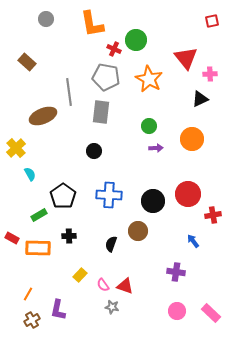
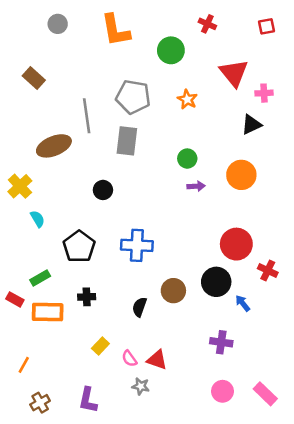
red cross: (114, 49) -> (207, 24), moved
orange star: (149, 79) -> (187, 99), size x0.6
black circle: (94, 151) -> (103, 190), moved
black circle: (153, 201) -> (216, 282), moved
green rectangle: (39, 215) -> (40, 278), moved
red cross: (213, 215) -> (268, 271), turned 35
orange line: (28, 294) -> (24, 365), moved
purple L-shape: (58, 310) -> (88, 400), moved

